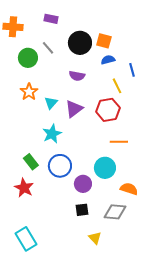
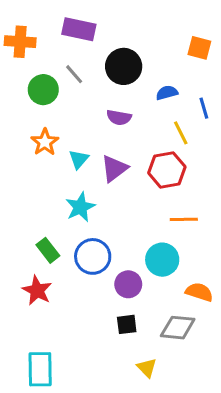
purple rectangle: (51, 19) -> (79, 29), size x1.5
orange square: (104, 41) -> (199, 48), moved
cyan rectangle: (26, 239) -> (40, 369), turned 30

